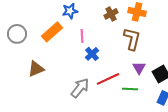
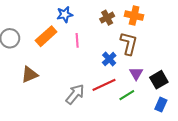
blue cross: (92, 54) -> (109, 59), moved
green line: (130, 89) -> (127, 95), turned -35

